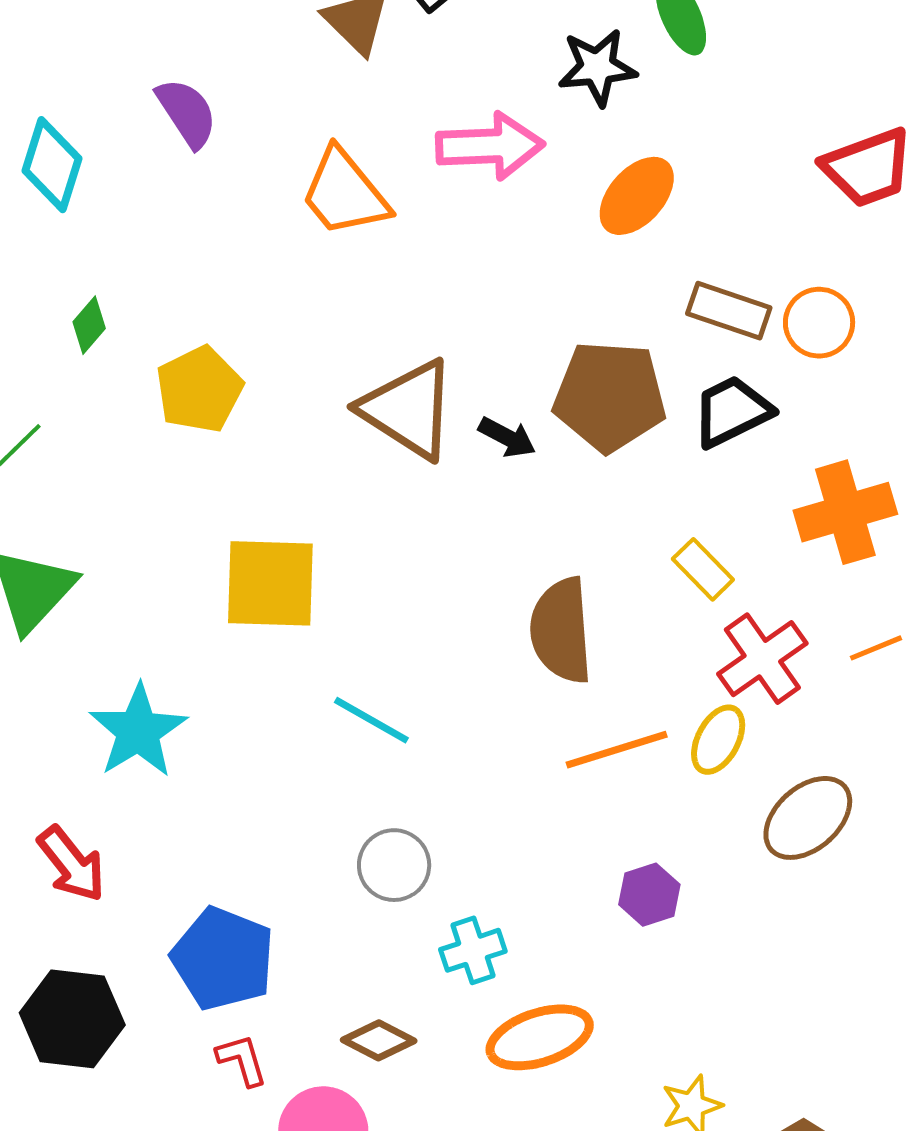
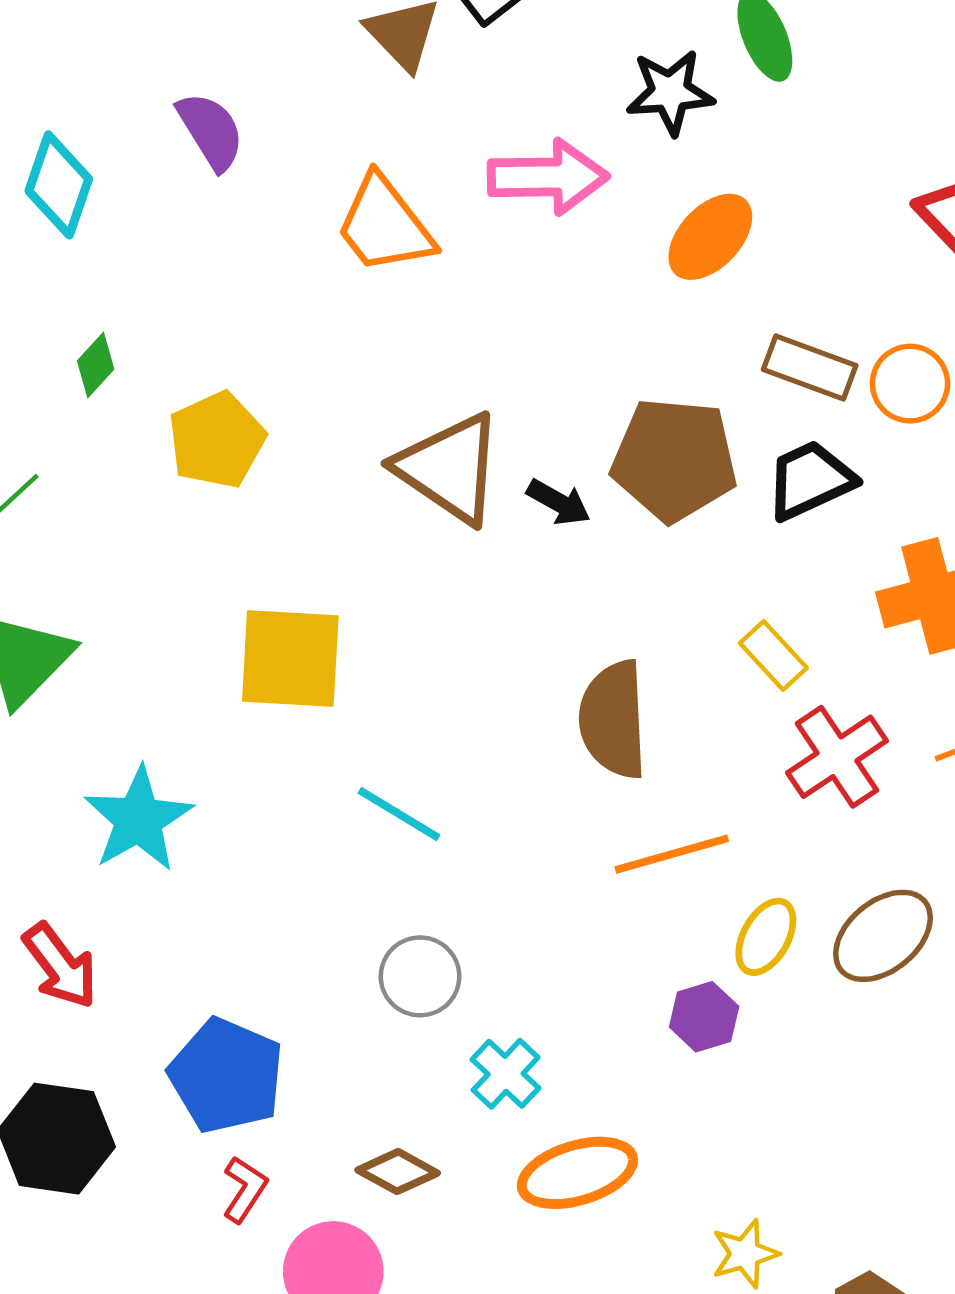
yellow ellipse: (718, 740) -> (766, 937), moved
cyan cross: (473, 950) -> (506, 1074), turned -30
red L-shape: (242, 1060) -> (245, 1189), turned 48

